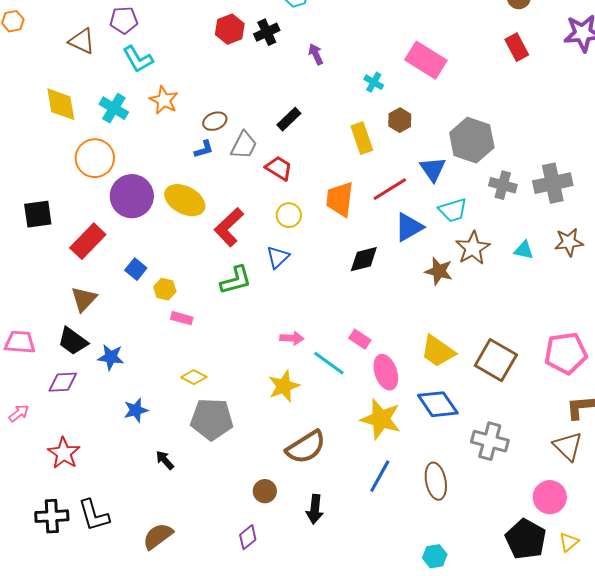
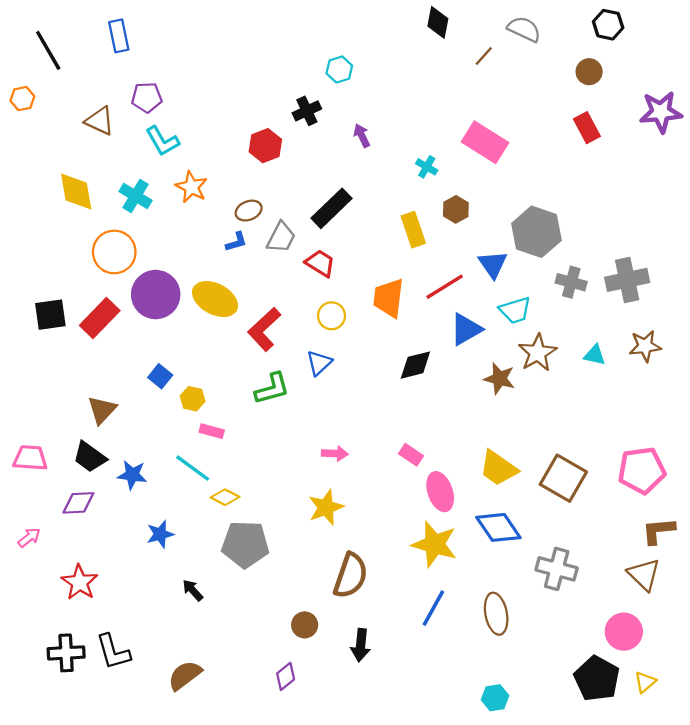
red hexagon: (230, 29) -> (265, 146), moved
black rectangle: (289, 119) -> (331, 208), size x1.5
red rectangle: (88, 241) -> (100, 318), moved
cyan line: (329, 363) -> (193, 468), moved
brown semicircle: (306, 447) -> (351, 576), turned -39

